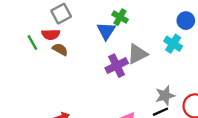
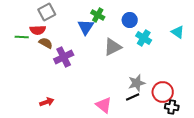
blue circle: (186, 21) -> (130, 20), moved
green line: (32, 42) -> (22, 37), turned -56
purple cross: (117, 66) -> (64, 57), moved

